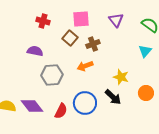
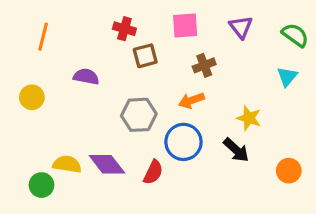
brown square: (70, 38) -> (145, 56), moved, turned 35
purple semicircle: (35, 51) -> (86, 77), moved
orange circle: (146, 93) -> (289, 171), moved
blue circle: (85, 103) -> (183, 142), moved

